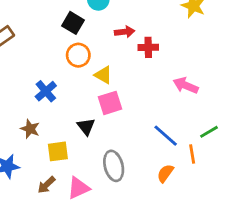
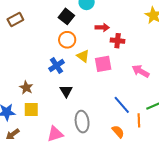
blue cross: (46, 91) -> (57, 66), moved
pink square: (110, 103) -> (103, 64), moved
yellow square: (58, 151) -> (31, 109), moved
orange semicircle: (165, 173) -> (118, 132), turned 96
brown arrow: (46, 185) -> (13, 134), moved

